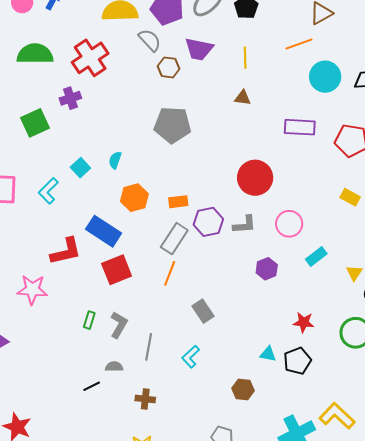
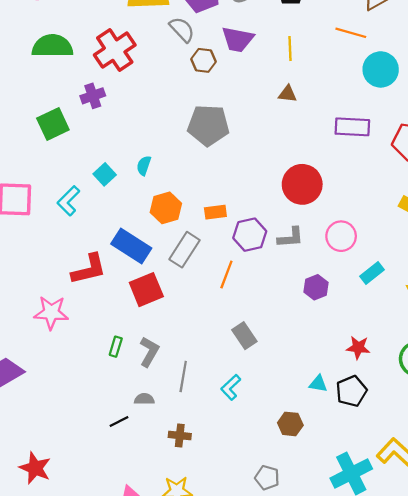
orange line: (299, 44) -> (351, 33), turned 36
gray rectangle: (174, 239) -> (185, 250), moved
orange line: (170, 273) -> (226, 274), moved

